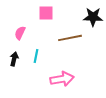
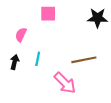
brown line: (70, 38) -> (84, 60), moved
pink arrow: (62, 79) -> (65, 83), turned 55

